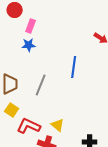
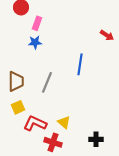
yellow square: (12, 110) -> (18, 107), turned 32

